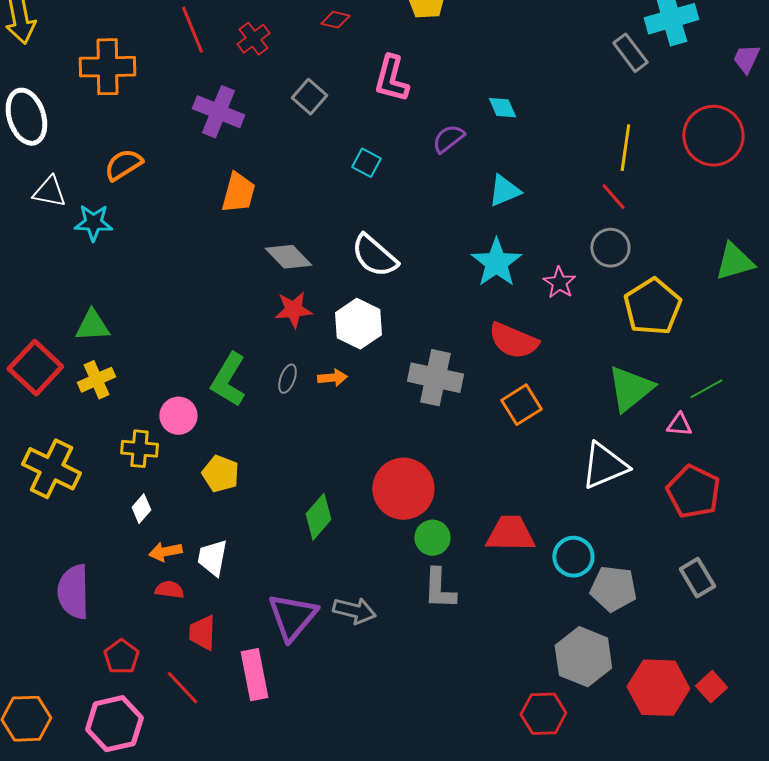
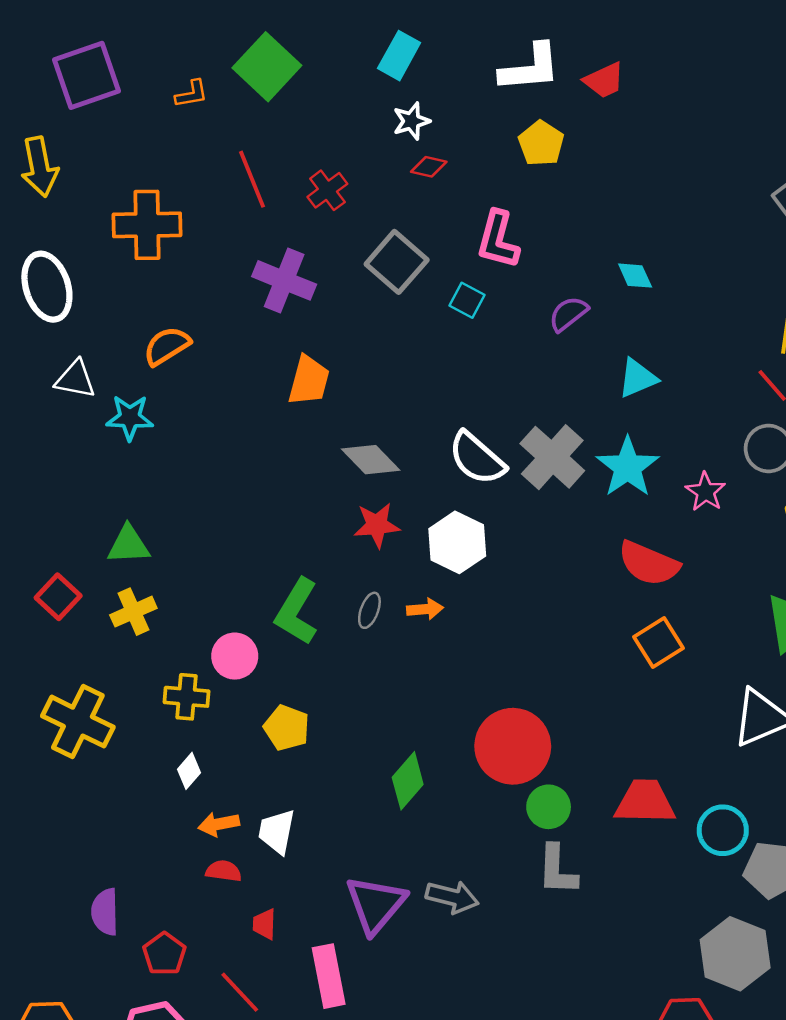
gray square: (309, 97) -> (397, 262), size x1.4
cyan square: (366, 163) -> (467, 300), moved
red square: (35, 368) -> (58, 597), size x0.7
gray cross: (435, 378) -> (552, 457), moved, turned 30
purple semicircle: (73, 592) -> (105, 912), moved, size x0.7
red trapezoid: (202, 633) -> (264, 924), size x0.7

